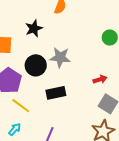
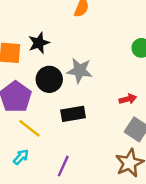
black star: (34, 28) -> (39, 43), moved

